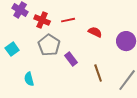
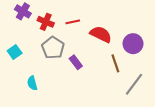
red semicircle: (95, 32) -> (101, 34), size x1.5
brown line: (98, 73) -> (115, 63), moved

